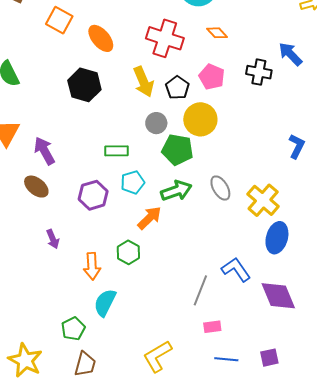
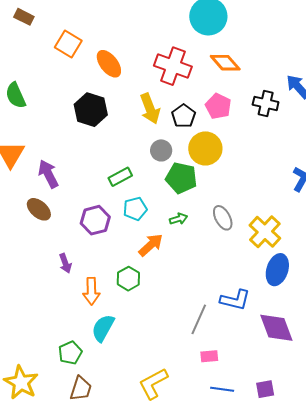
orange diamond: (217, 33) -> (225, 63), size x1.4
green rectangle: (116, 151) -> (120, 177), turned -30
green arrow: (176, 191) -> (179, 219), size x0.6
purple arrow: (53, 239) -> (65, 263), moved
blue L-shape: (236, 270) -> (235, 300), turned 136

